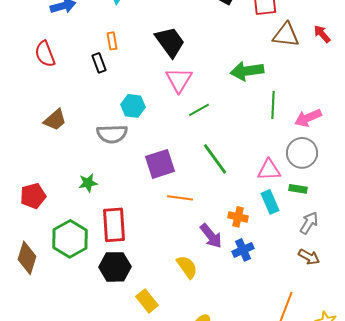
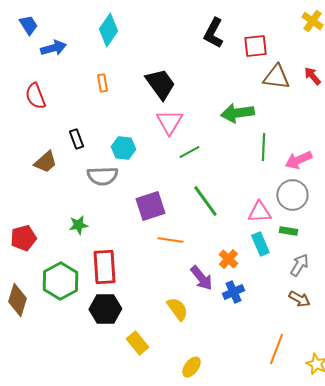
black rectangle: (99, 63) -> (76, 139), moved
orange cross: (238, 217) -> (228, 259), turned 30

